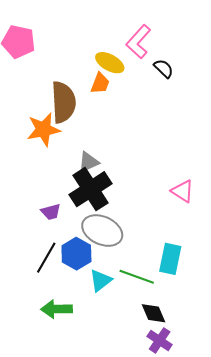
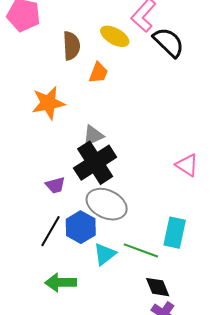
black semicircle: (164, 68) -> (169, 42), size x1.6
orange trapezoid: (100, 83) -> (98, 73), moved
brown semicircle: (63, 102) -> (71, 46), moved, size x0.7

